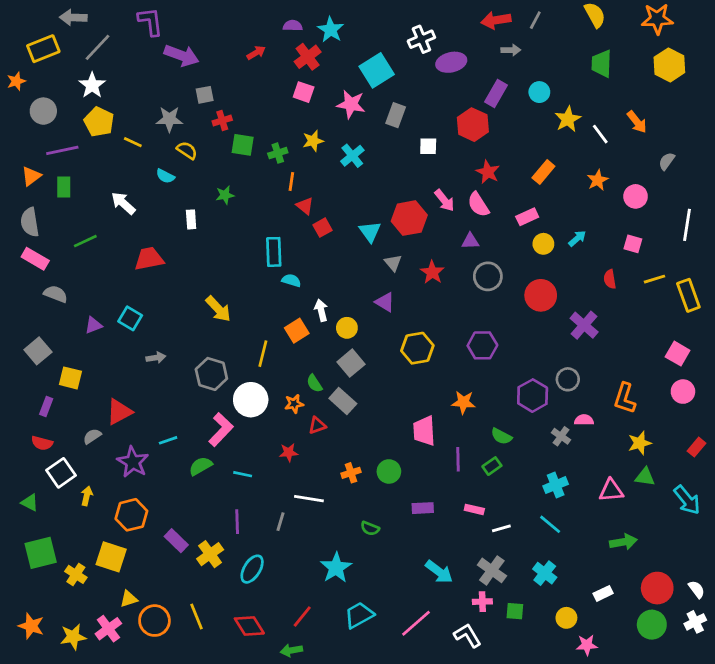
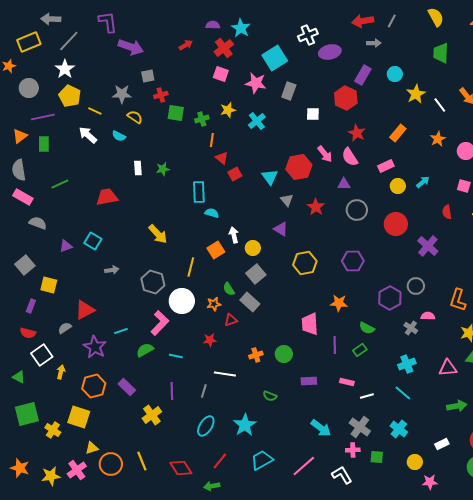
green star: (225, 195) -> (163, 169), moved
white arrow: (123, 203) -> (88, 135), moved
purple rectangle: (176, 541) -> (127, 387), moved
cyan ellipse: (252, 569) -> (206, 426), moved

